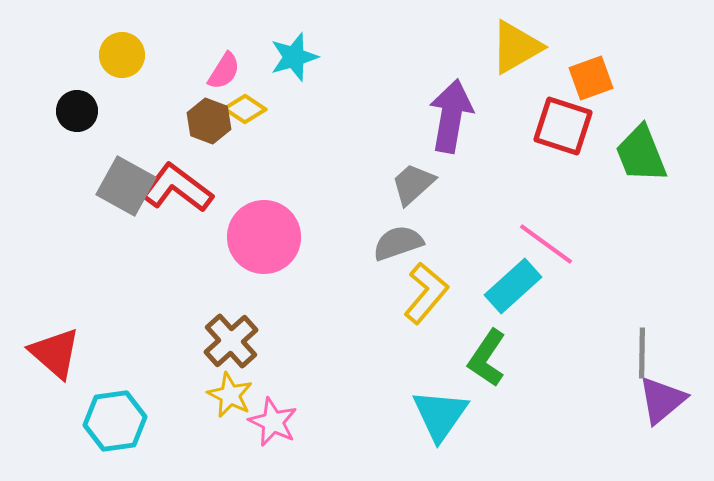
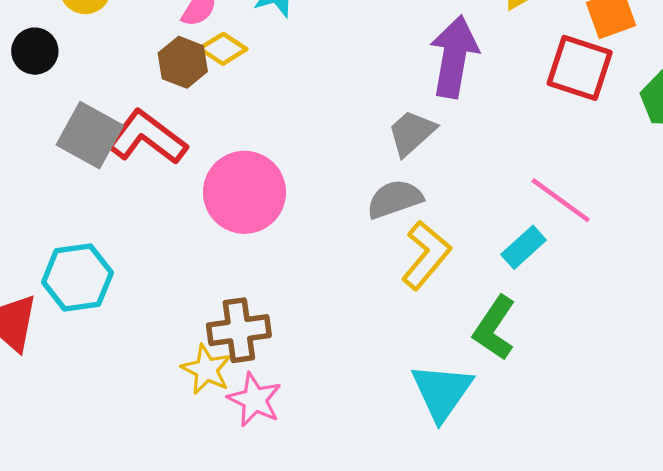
cyan rectangle: (513, 286) -> (524, 247), size x0.7
brown cross: (231, 341) -> (239, 330), moved, turned 34
cyan hexagon: (115, 421) -> (77, 278), moved

